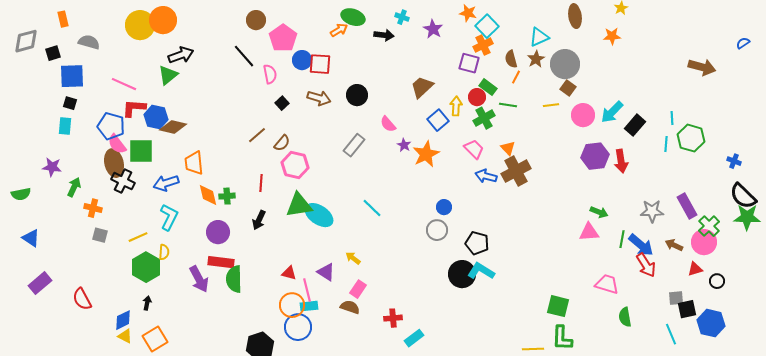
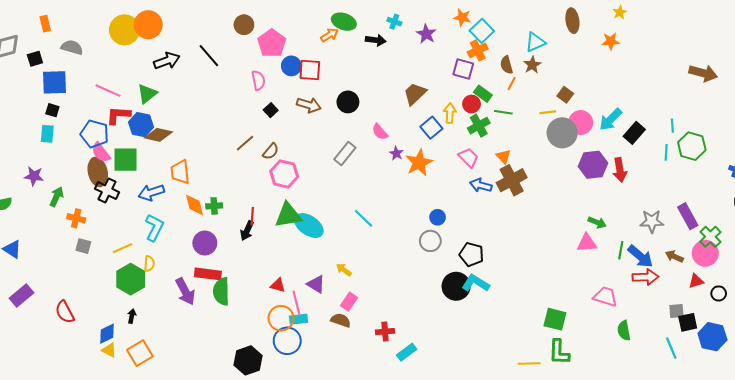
black line: (244, 56) -> (209, 56), moved
gray circle: (565, 64) -> (562, 133), moved
green triangle: (168, 75) -> (147, 94), moved
red line: (261, 183) -> (252, 216), moved
red arrow: (646, 265) -> (646, 277), turned -60

